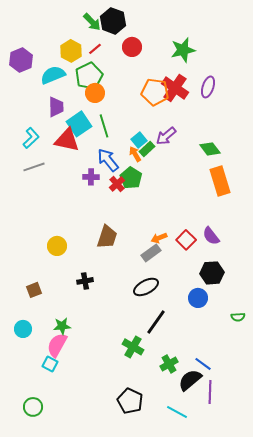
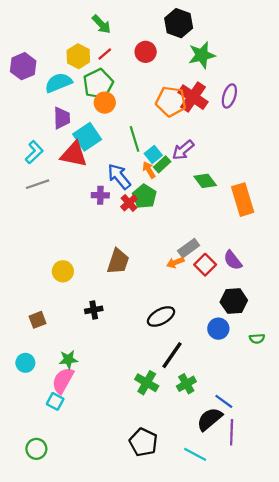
black hexagon: (113, 21) -> (179, 23), moved
green line: (104, 126) -> (135, 139), moved
green diamond: (210, 149) -> (205, 181), moved
gray rectangle: (151, 253) -> (189, 248), moved
green semicircle: (238, 317) -> (257, 339), moved
green cross: (169, 364) -> (186, 384), moved

